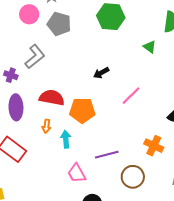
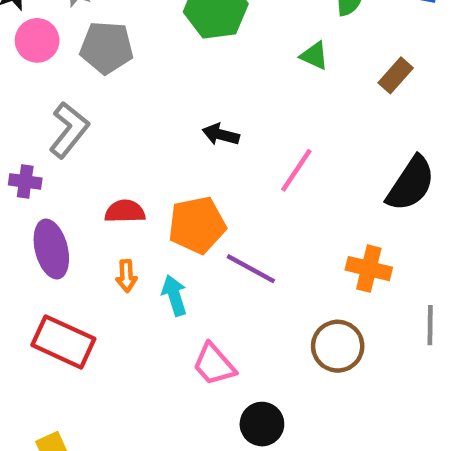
black arrow: (101, 73) -> (221, 135), turned 56
red semicircle: (52, 98) -> (125, 211), size x0.7
purple line: (107, 155) -> (251, 269), moved, turned 55

